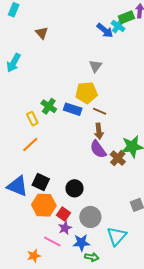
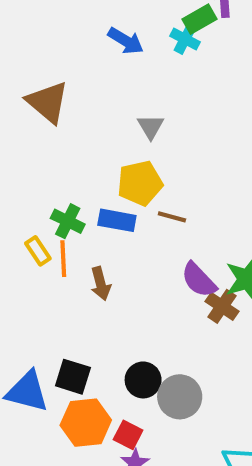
blue arrow: (105, 30) -> (126, 41), moved
brown triangle: (42, 33) -> (48, 102), moved, size x1.6
brown arrow: (99, 131) -> (101, 284), moved
orange line: (30, 145) -> (63, 259), moved, turned -42
purple semicircle: (98, 149) -> (199, 280), moved
gray circle: (90, 217) -> (180, 397), moved

